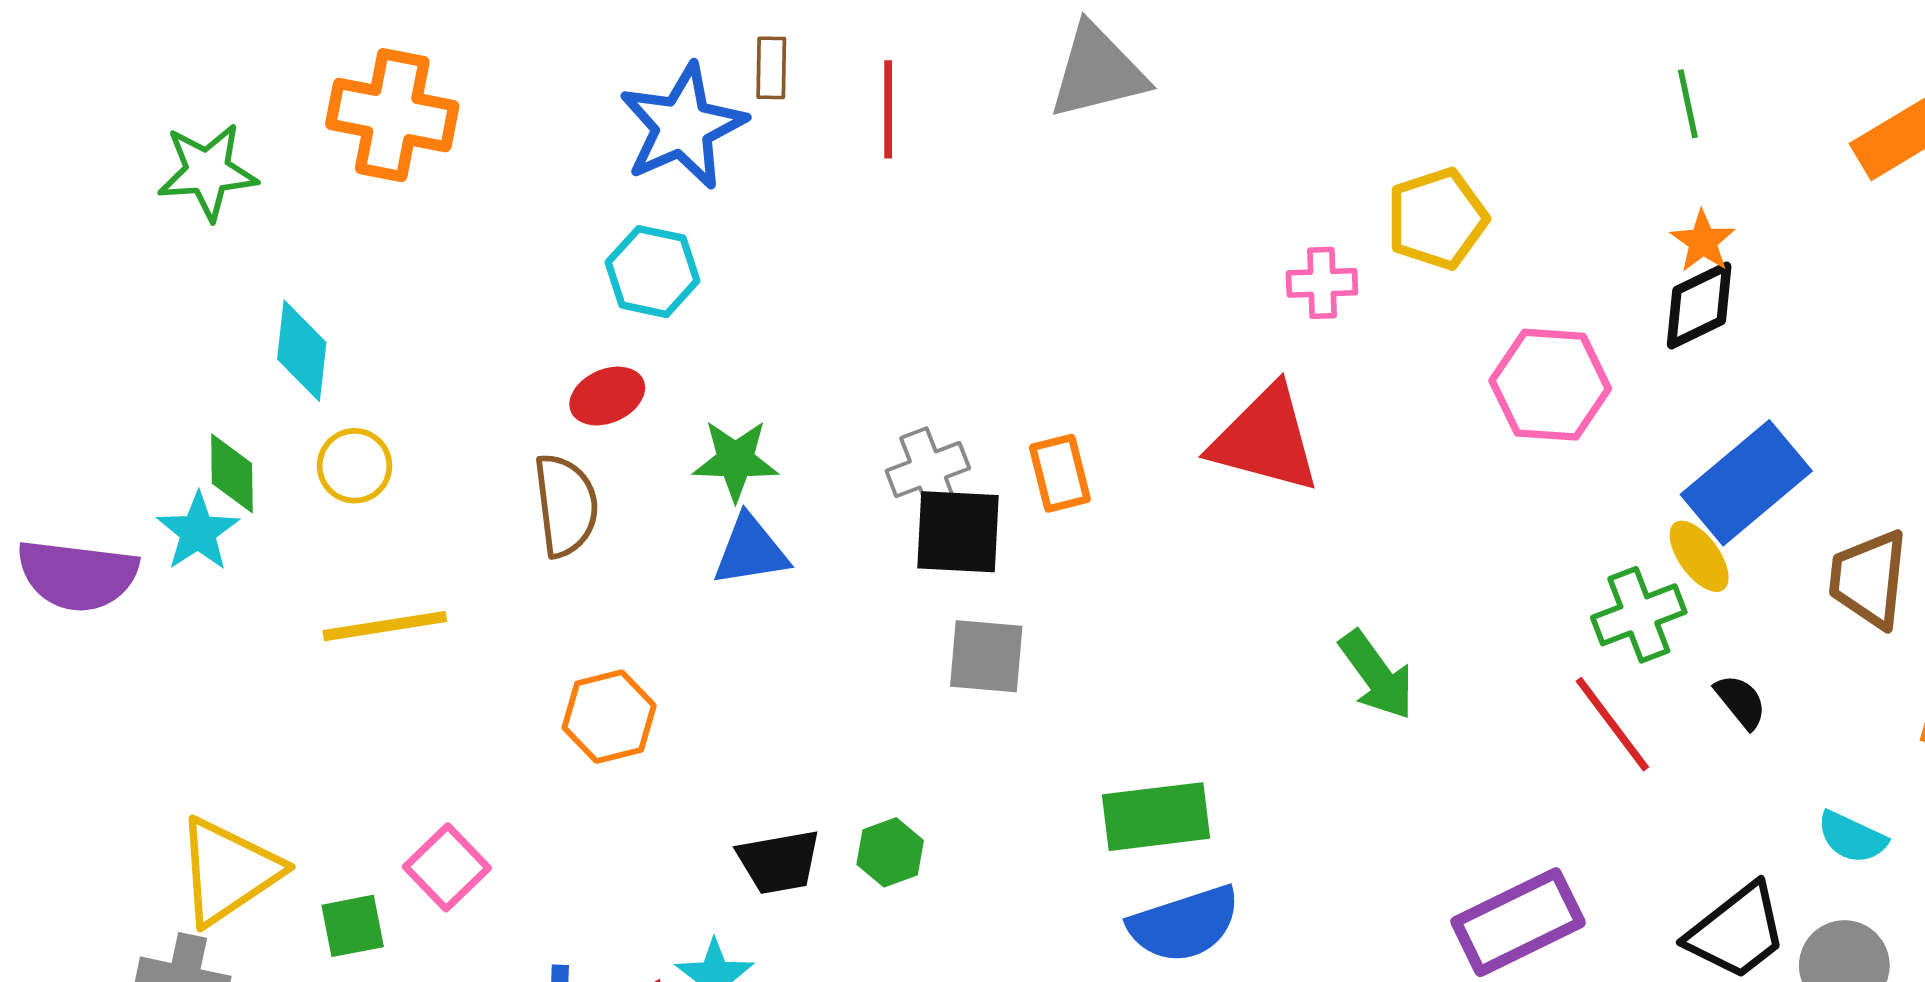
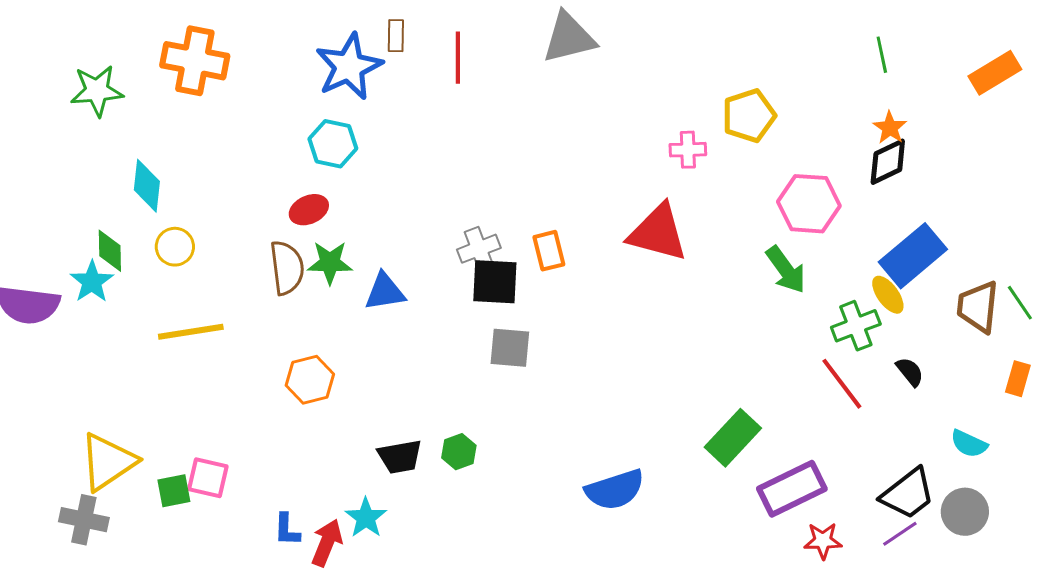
green star: (735, 460) -> (330, 263), moved
green arrow: (1377, 675) -> (786, 270), moved
green rectangle: (1156, 817) -> (733, 438), moved, turned -40
pink square: (447, 867) -> (208, 478), moved, turned -33

